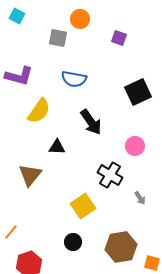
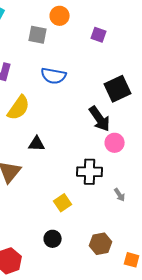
black arrow: (91, 122) -> (100, 119), moved
black cross: (110, 175) -> (90, 172), turned -30
yellow square: (83, 206) -> (63, 203), size x0.7
brown hexagon: (121, 247) -> (101, 244), size x0.7

